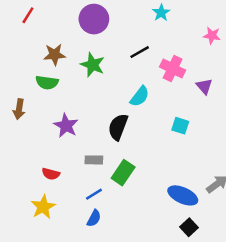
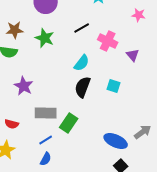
black semicircle: (118, 127) -> (83, 87), moved
gray rectangle: (94, 160) -> (46, 113), size x1.5

